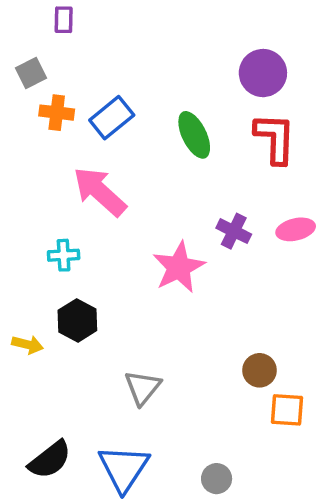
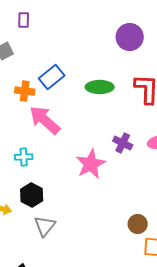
purple circle: (263, 73) -> (130, 37), moved
orange cross: (57, 113) -> (25, 91), moved
green ellipse: (194, 135) -> (100, 87), turned -64
gray triangle: (143, 388) -> (45, 226), moved

